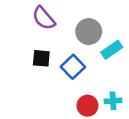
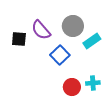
purple semicircle: (44, 18) -> (41, 30), moved
black square: (41, 58) -> (19, 39), moved

